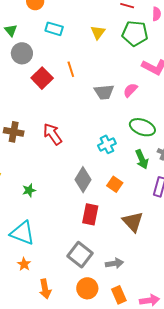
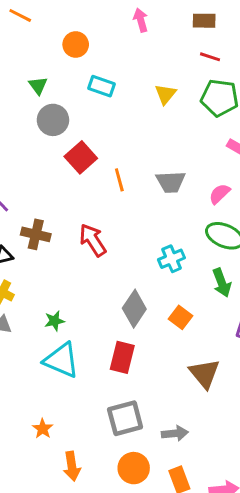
orange line: (71, 69) -> (119, 180), moved
pink semicircle: (130, 90) -> (219, 194), moved
red rectangle: (90, 214) -> (122, 357), moved
cyan triangle: (23, 233) -> (61, 360), moved
gray square: (80, 255) -> (125, 418), turned 35

